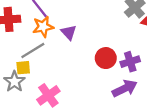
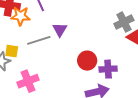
orange star: (43, 27) -> (21, 16), moved
gray line: (33, 50) -> (39, 40), moved

